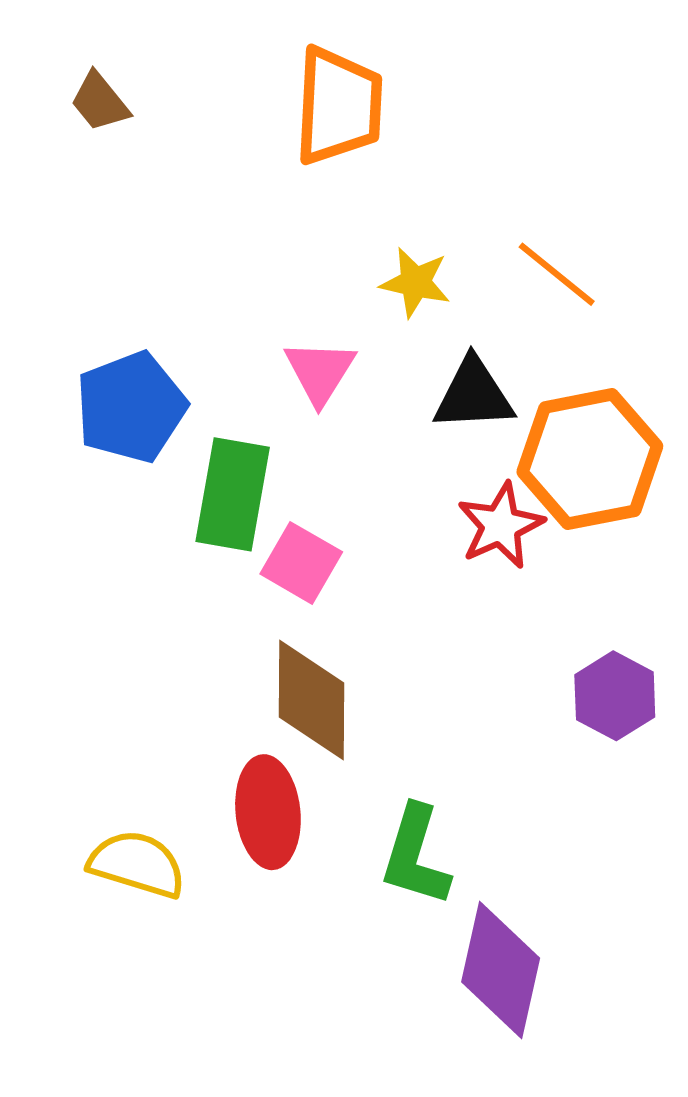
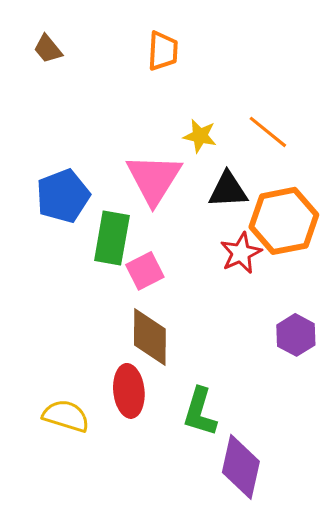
orange trapezoid: (339, 106) -> (163, 51), size x0.7
pink triangle: (320, 372) -> (154, 179), size x1.6
pink square: (301, 563) -> (145, 271), turned 33

